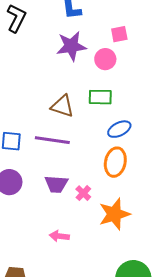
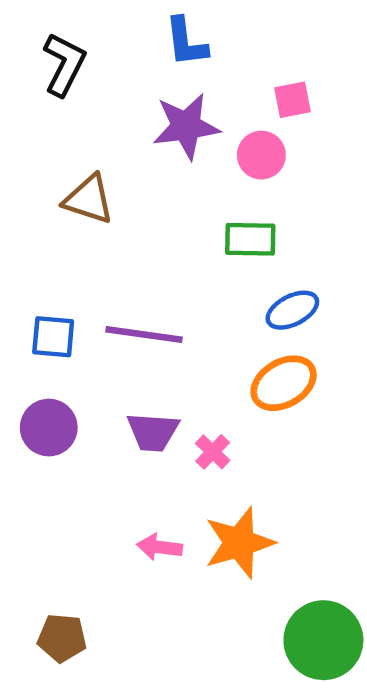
brown triangle: (62, 106) -> (89, 199), moved
orange ellipse: (115, 162) -> (284, 383), turned 48
orange star: (114, 214) -> (239, 543), moved

